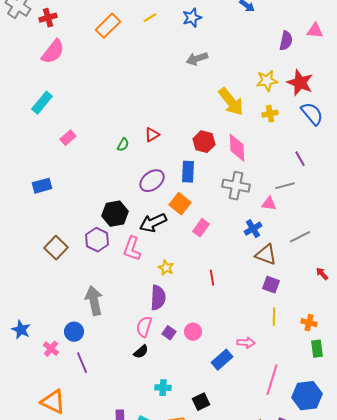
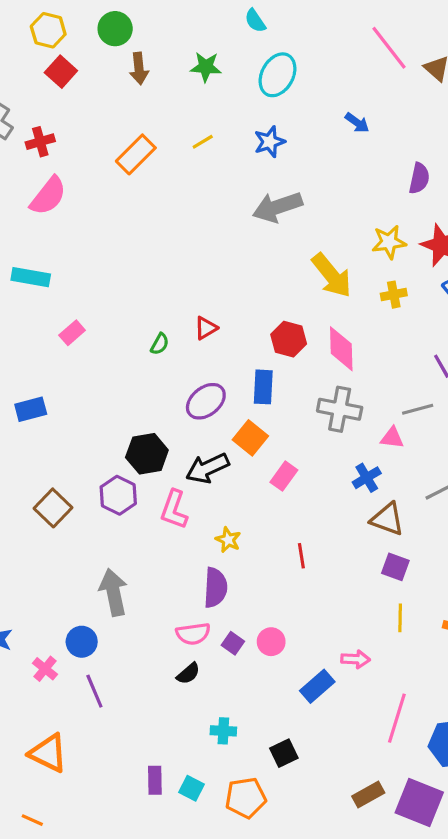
gray arrow: (197, 59) -> (278, 207), size x1.4
cyan rectangle: (42, 103) -> (31, 277), turned 60
pink semicircle: (144, 327) -> (193, 634), turned -115

